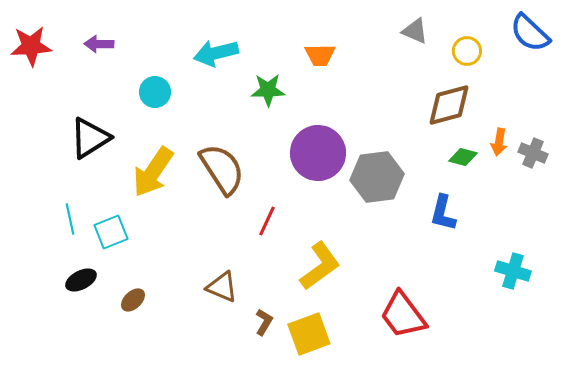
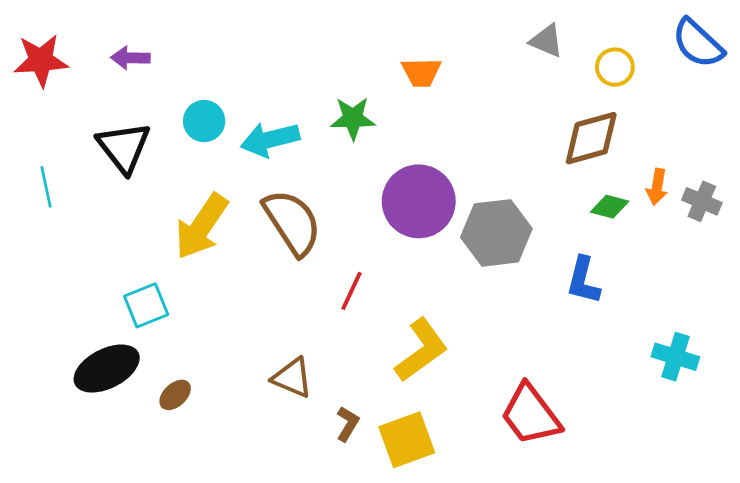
cyan arrow: (216, 53) -> (270, 139), moved
black triangle: (90, 138) -> (124, 147), moved, turned -36
cyan line: (70, 219) -> (46, 187), moved
black ellipse: (81, 280) -> (107, 369), size x1.6

